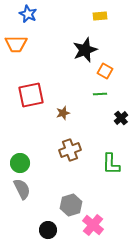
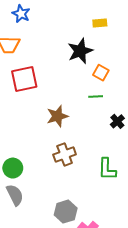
yellow rectangle: (100, 16) -> (100, 23), moved
red square: (31, 95) -> (24, 79), moved
brown star: (63, 113) -> (57, 116), size x1.5

